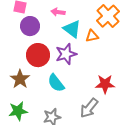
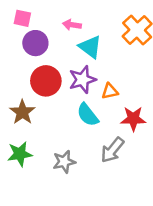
orange triangle: (92, 36) -> (110, 91), moved
cyan semicircle: (56, 83) -> (88, 115), moved

